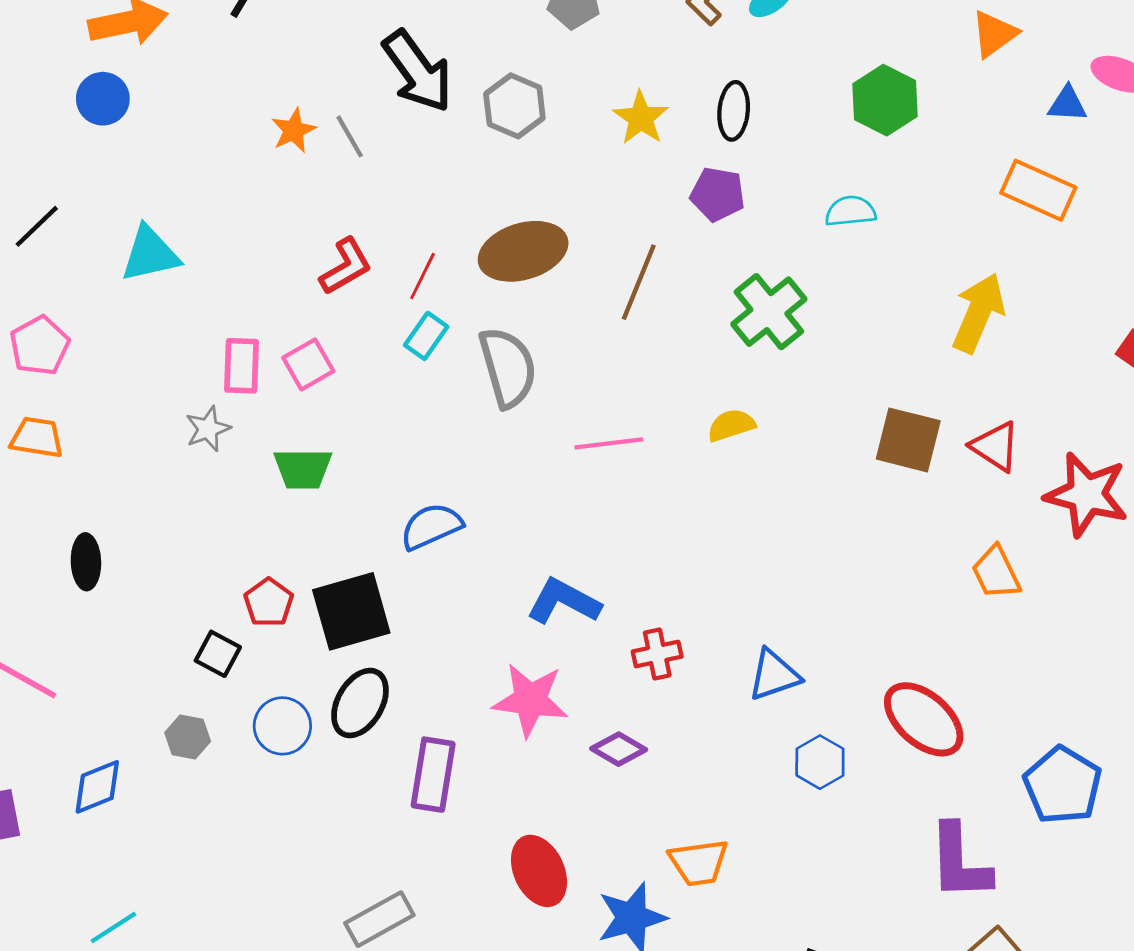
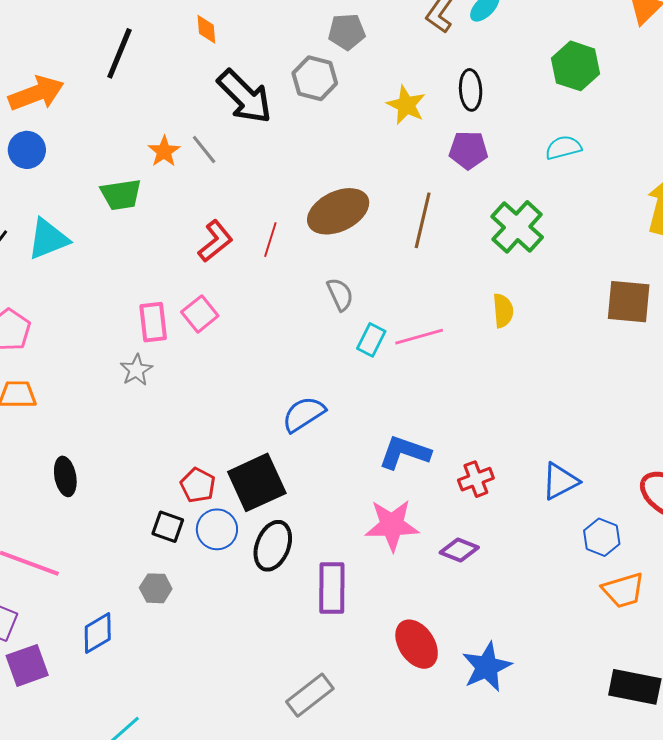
gray hexagon: (514, 106) -> (315, 78), moved
cyan triangle: (150, 254) -> (48, 239), moved
cyan rectangle: (426, 336) -> (371, 340), moved
gray semicircle: (508, 367) -> (340, 294), size x0.6
yellow semicircle: (731, 425) -> (503, 311), turned 112
green trapezoid: (303, 469) -> (121, 195), moved
blue circle: (282, 726) -> (217, 529), moved
orange trapezoid: (699, 863) -> (623, 590), moved

